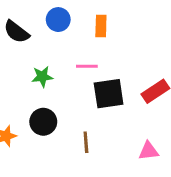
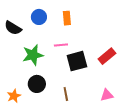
green star: (42, 77) -> (33, 55), size x1.5

